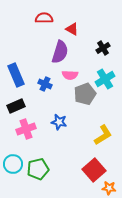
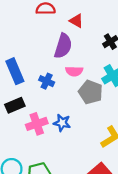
gray pentagon: (85, 94) -> (91, 92), turned -30
pink cross: (26, 129) -> (37, 124), moved

